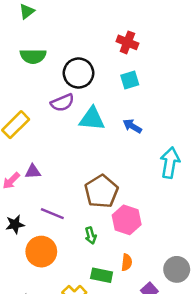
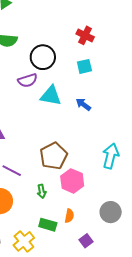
cyan arrow: (170, 163) -> (111, 156), moved
gray circle: (177, 269) -> (111, 212), moved

